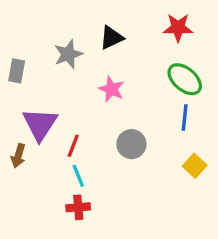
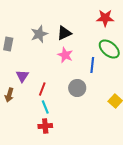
black triangle: (111, 38) -> (64, 33), moved
blue line: (185, 117) -> (92, 65), moved
purple triangle: (40, 124) -> (22, 76), size x0.6

